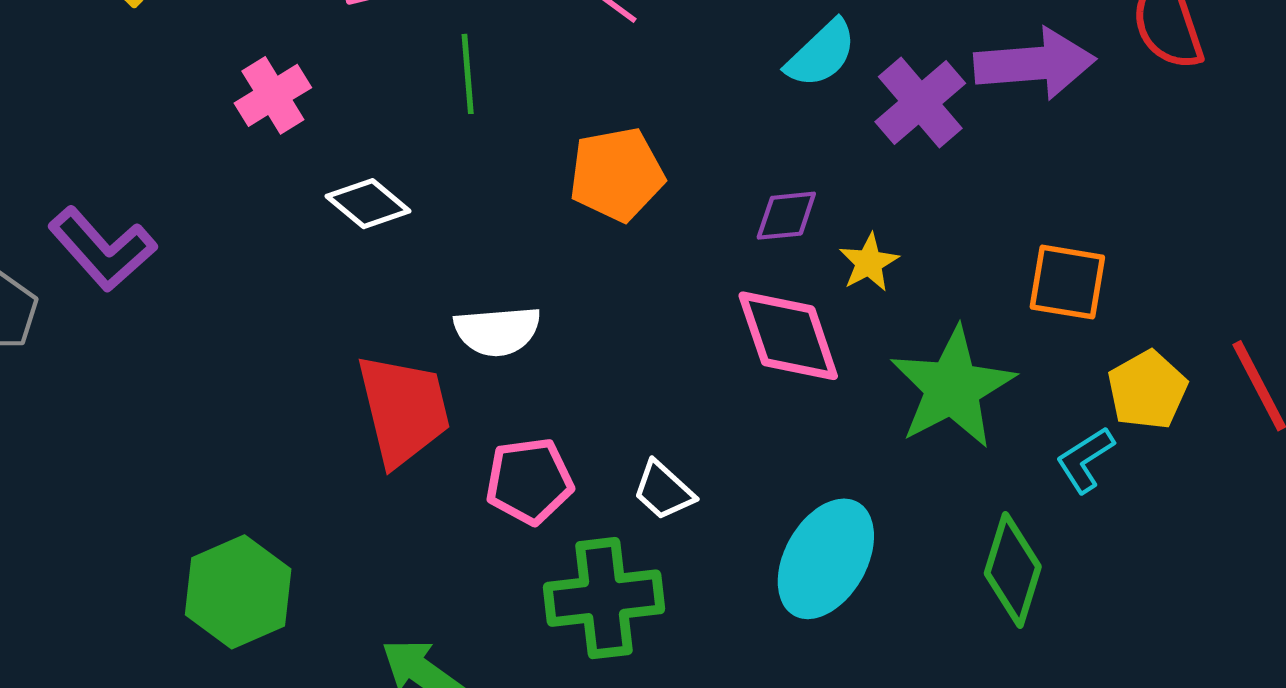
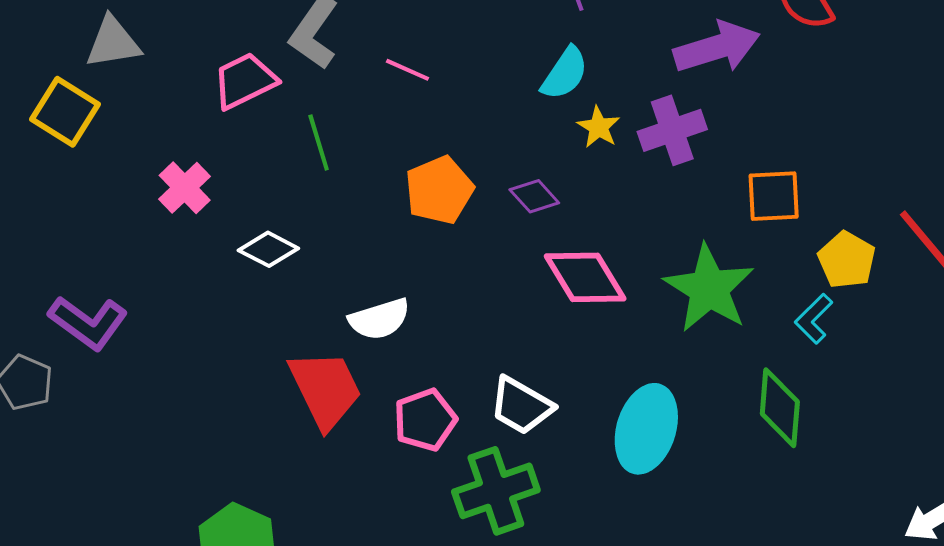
purple cross: (920, 102) -> (672, 130), moved, turned 34
purple diamond: (786, 216) -> (534, 196), moved, turned 66
yellow star: (869, 263) -> (598, 127), moved
white trapezoid: (663, 490) -> (521, 406), size x1.4

